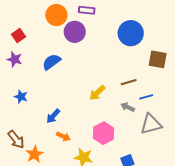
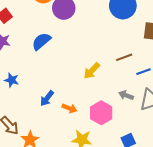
gray arrow: (128, 107) -> (126, 95), moved
orange arrow: (63, 136) -> (69, 108), moved

